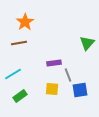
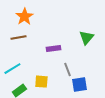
purple rectangle: (54, 63) -> (53, 49), moved
yellow square: (52, 89) -> (41, 82), moved

